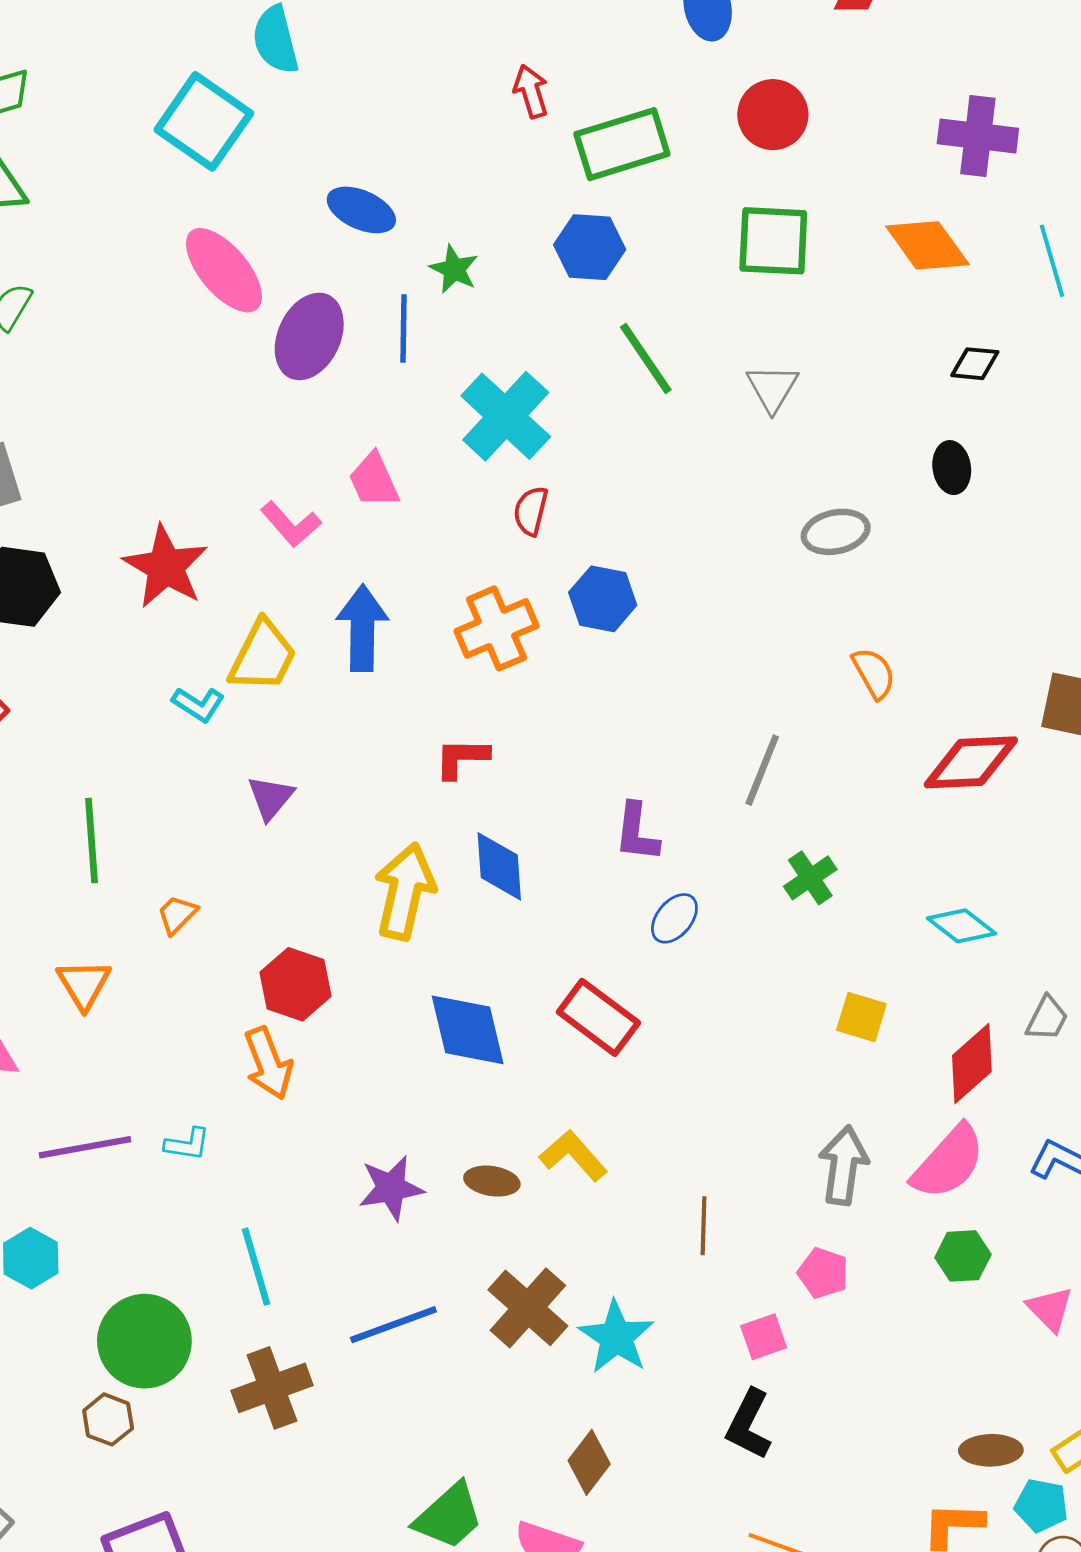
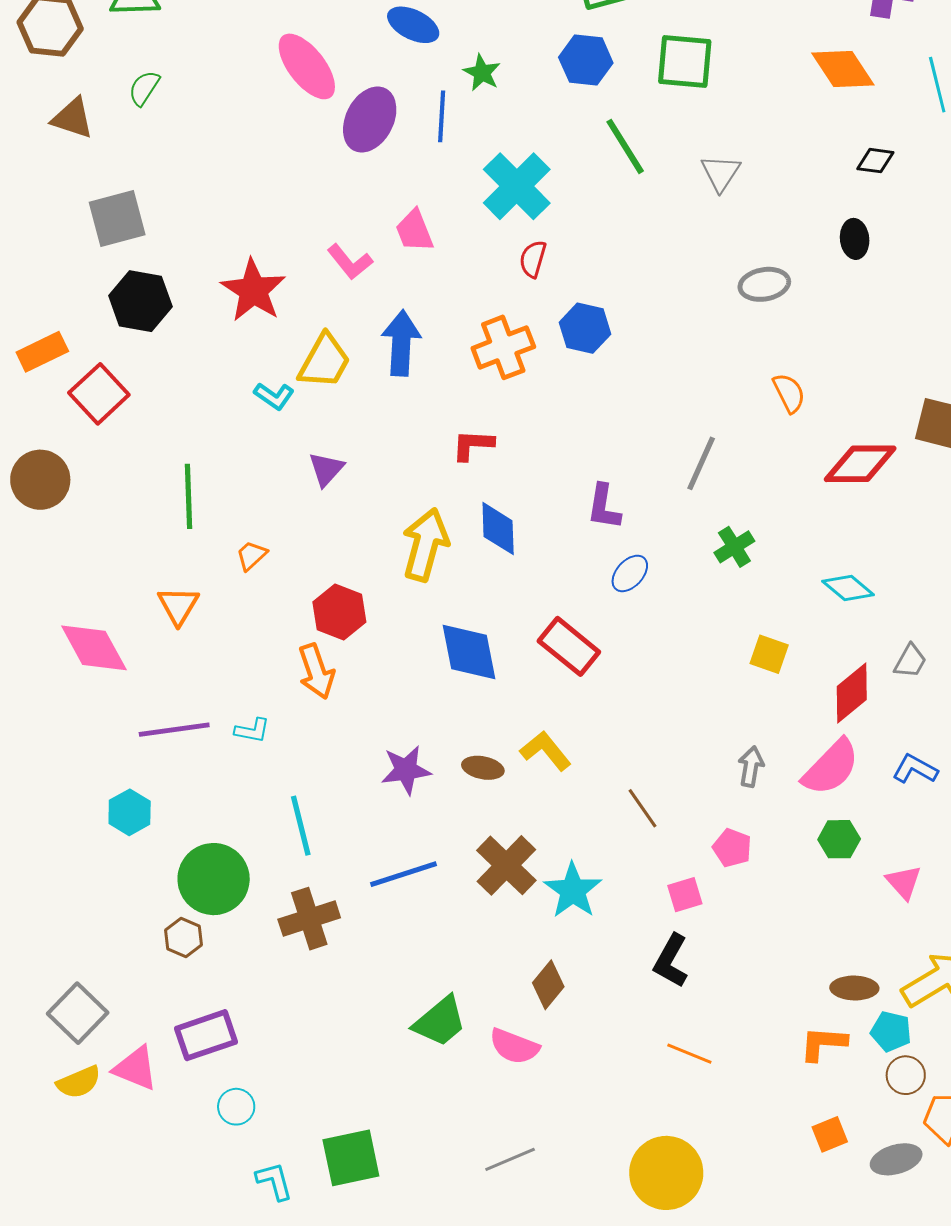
green square: (773, 241) -> (685, 62), moved
gray arrow: (843, 1165) -> (751, 767), size x0.7
brown line: (703, 1226) -> (643, 808), turned -39

